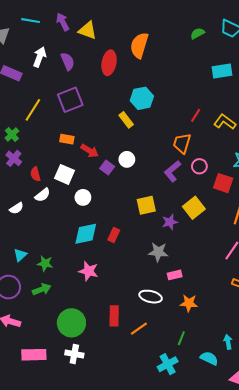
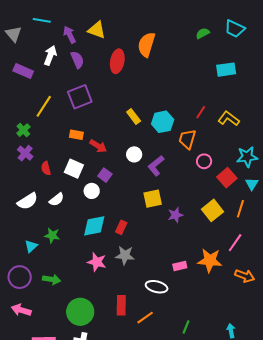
purple arrow: (63, 22) -> (70, 35), moved
cyan hexagon: (142, 98) -> (163, 122), moved
purple square: (107, 168) -> (105, 175), moved
purple L-shape: (172, 171) -> (156, 166), moved
red square: (223, 183) -> (227, 178), turned 30
white semicircle: (43, 195) -> (57, 199), moved
white semicircle: (16, 208) -> (28, 201), size x1.5
yellow square: (194, 208) -> (212, 210), moved
gray star: (158, 252) -> (125, 255), moved
green star: (45, 263) -> (52, 235), moved
green arrow: (42, 289) -> (52, 279), turned 30
orange star: (189, 303) -> (210, 260), moved, size x1.4

